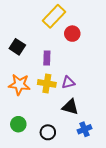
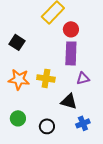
purple rectangle: (47, 58) -> (71, 53), moved, size x1.6
purple triangle: (68, 82) -> (83, 78), moved

